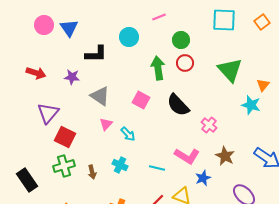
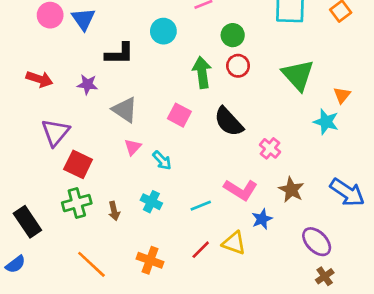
cyan line: (157, 168) -> (201, 206), turned -35

